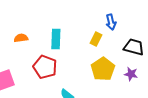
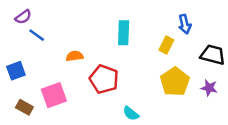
orange semicircle: (21, 38) -> (75, 56), moved
cyan rectangle: (56, 39) -> (124, 33), moved

